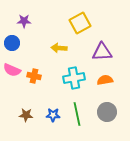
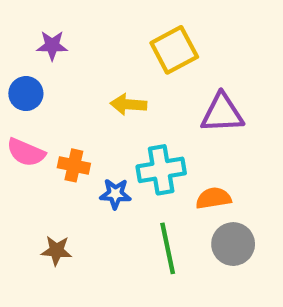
orange semicircle: (105, 80) -> (213, 198), moved
blue star: (53, 115) -> (115, 194), moved

